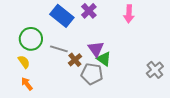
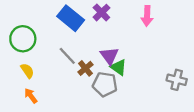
green circle: (31, 39) -> (23, 39), moved
gray line: (59, 49) -> (67, 56), turned 30
gray cross: (155, 70) -> (177, 80), turned -36

